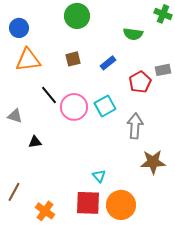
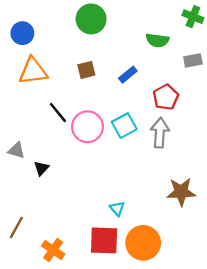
gray rectangle: (163, 70) -> (193, 60), moved
gray triangle: (15, 116) -> (16, 150), moved
gray arrow: (135, 126) -> (160, 133), moved
black triangle: (35, 142) -> (41, 168), turned -40

